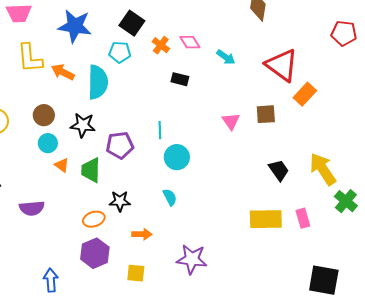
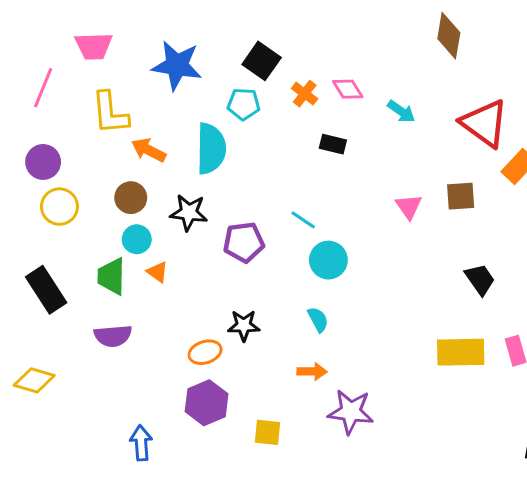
orange arrow: (63, 72) -> (149, 150), moved
cyan line: (160, 130) -> (303, 220), turned -54
green trapezoid: (91, 170) -> (111, 276), moved
orange arrow: (142, 234) -> (312, 371), moved

